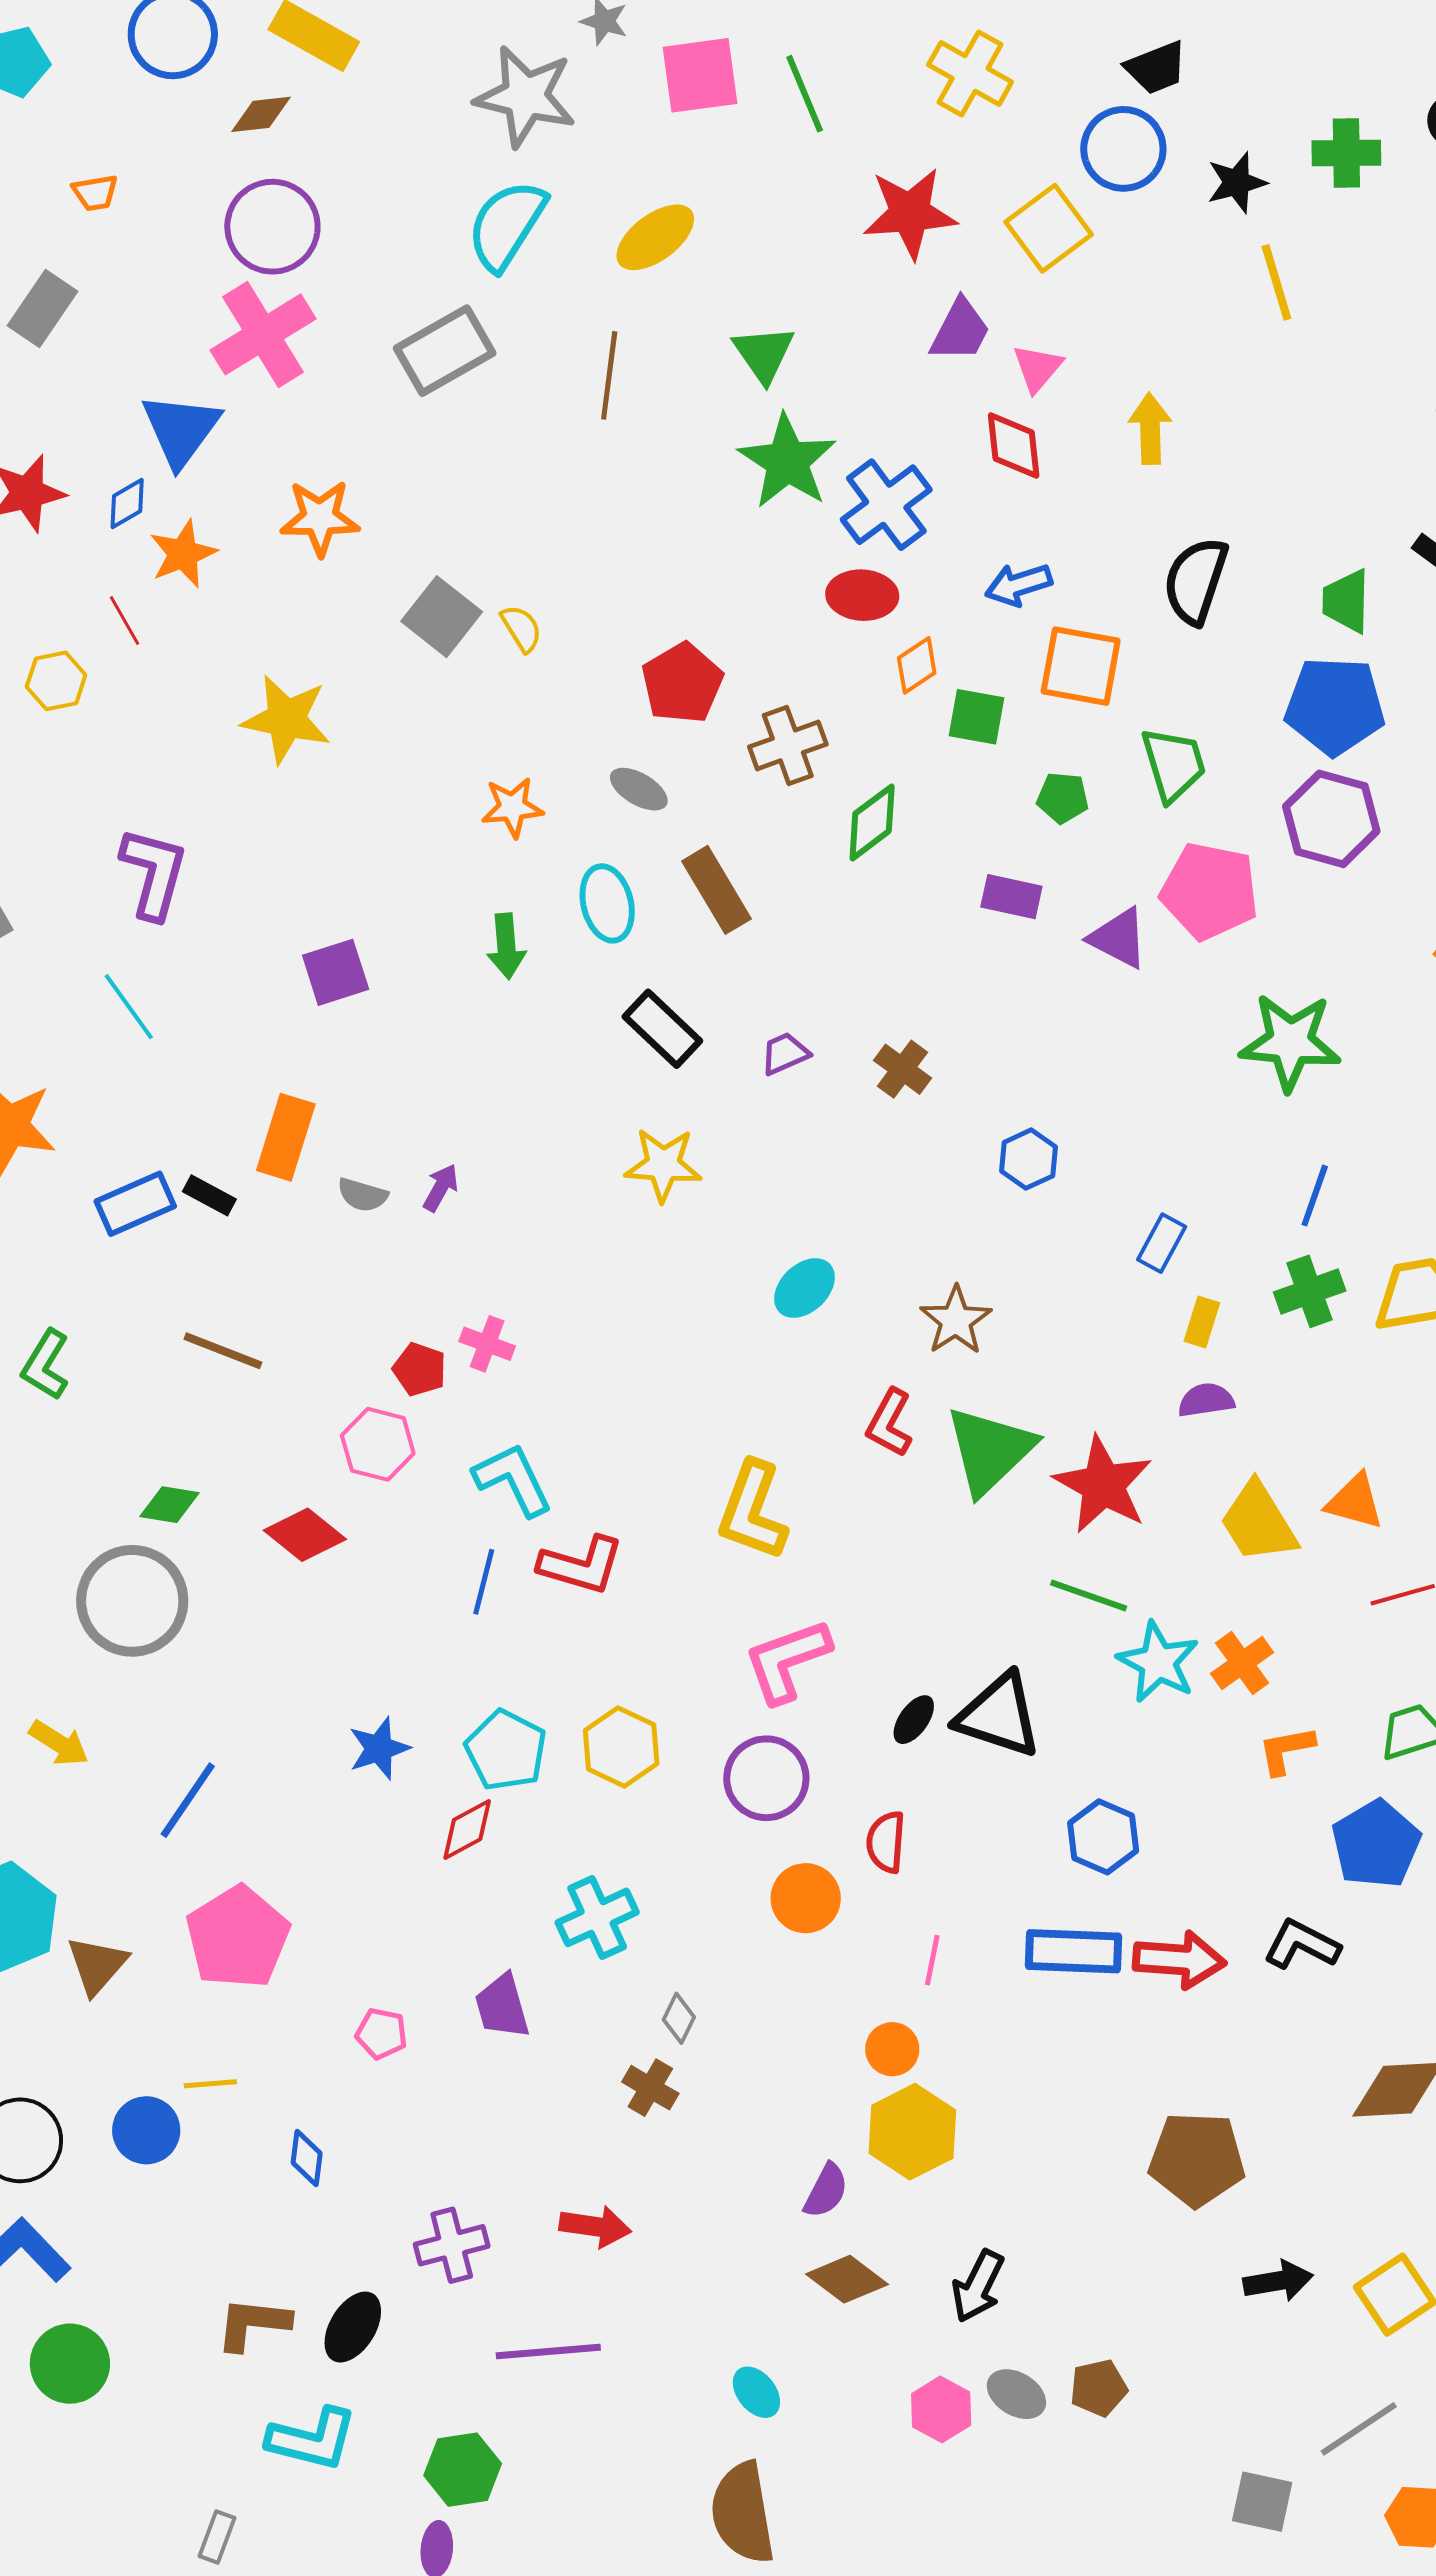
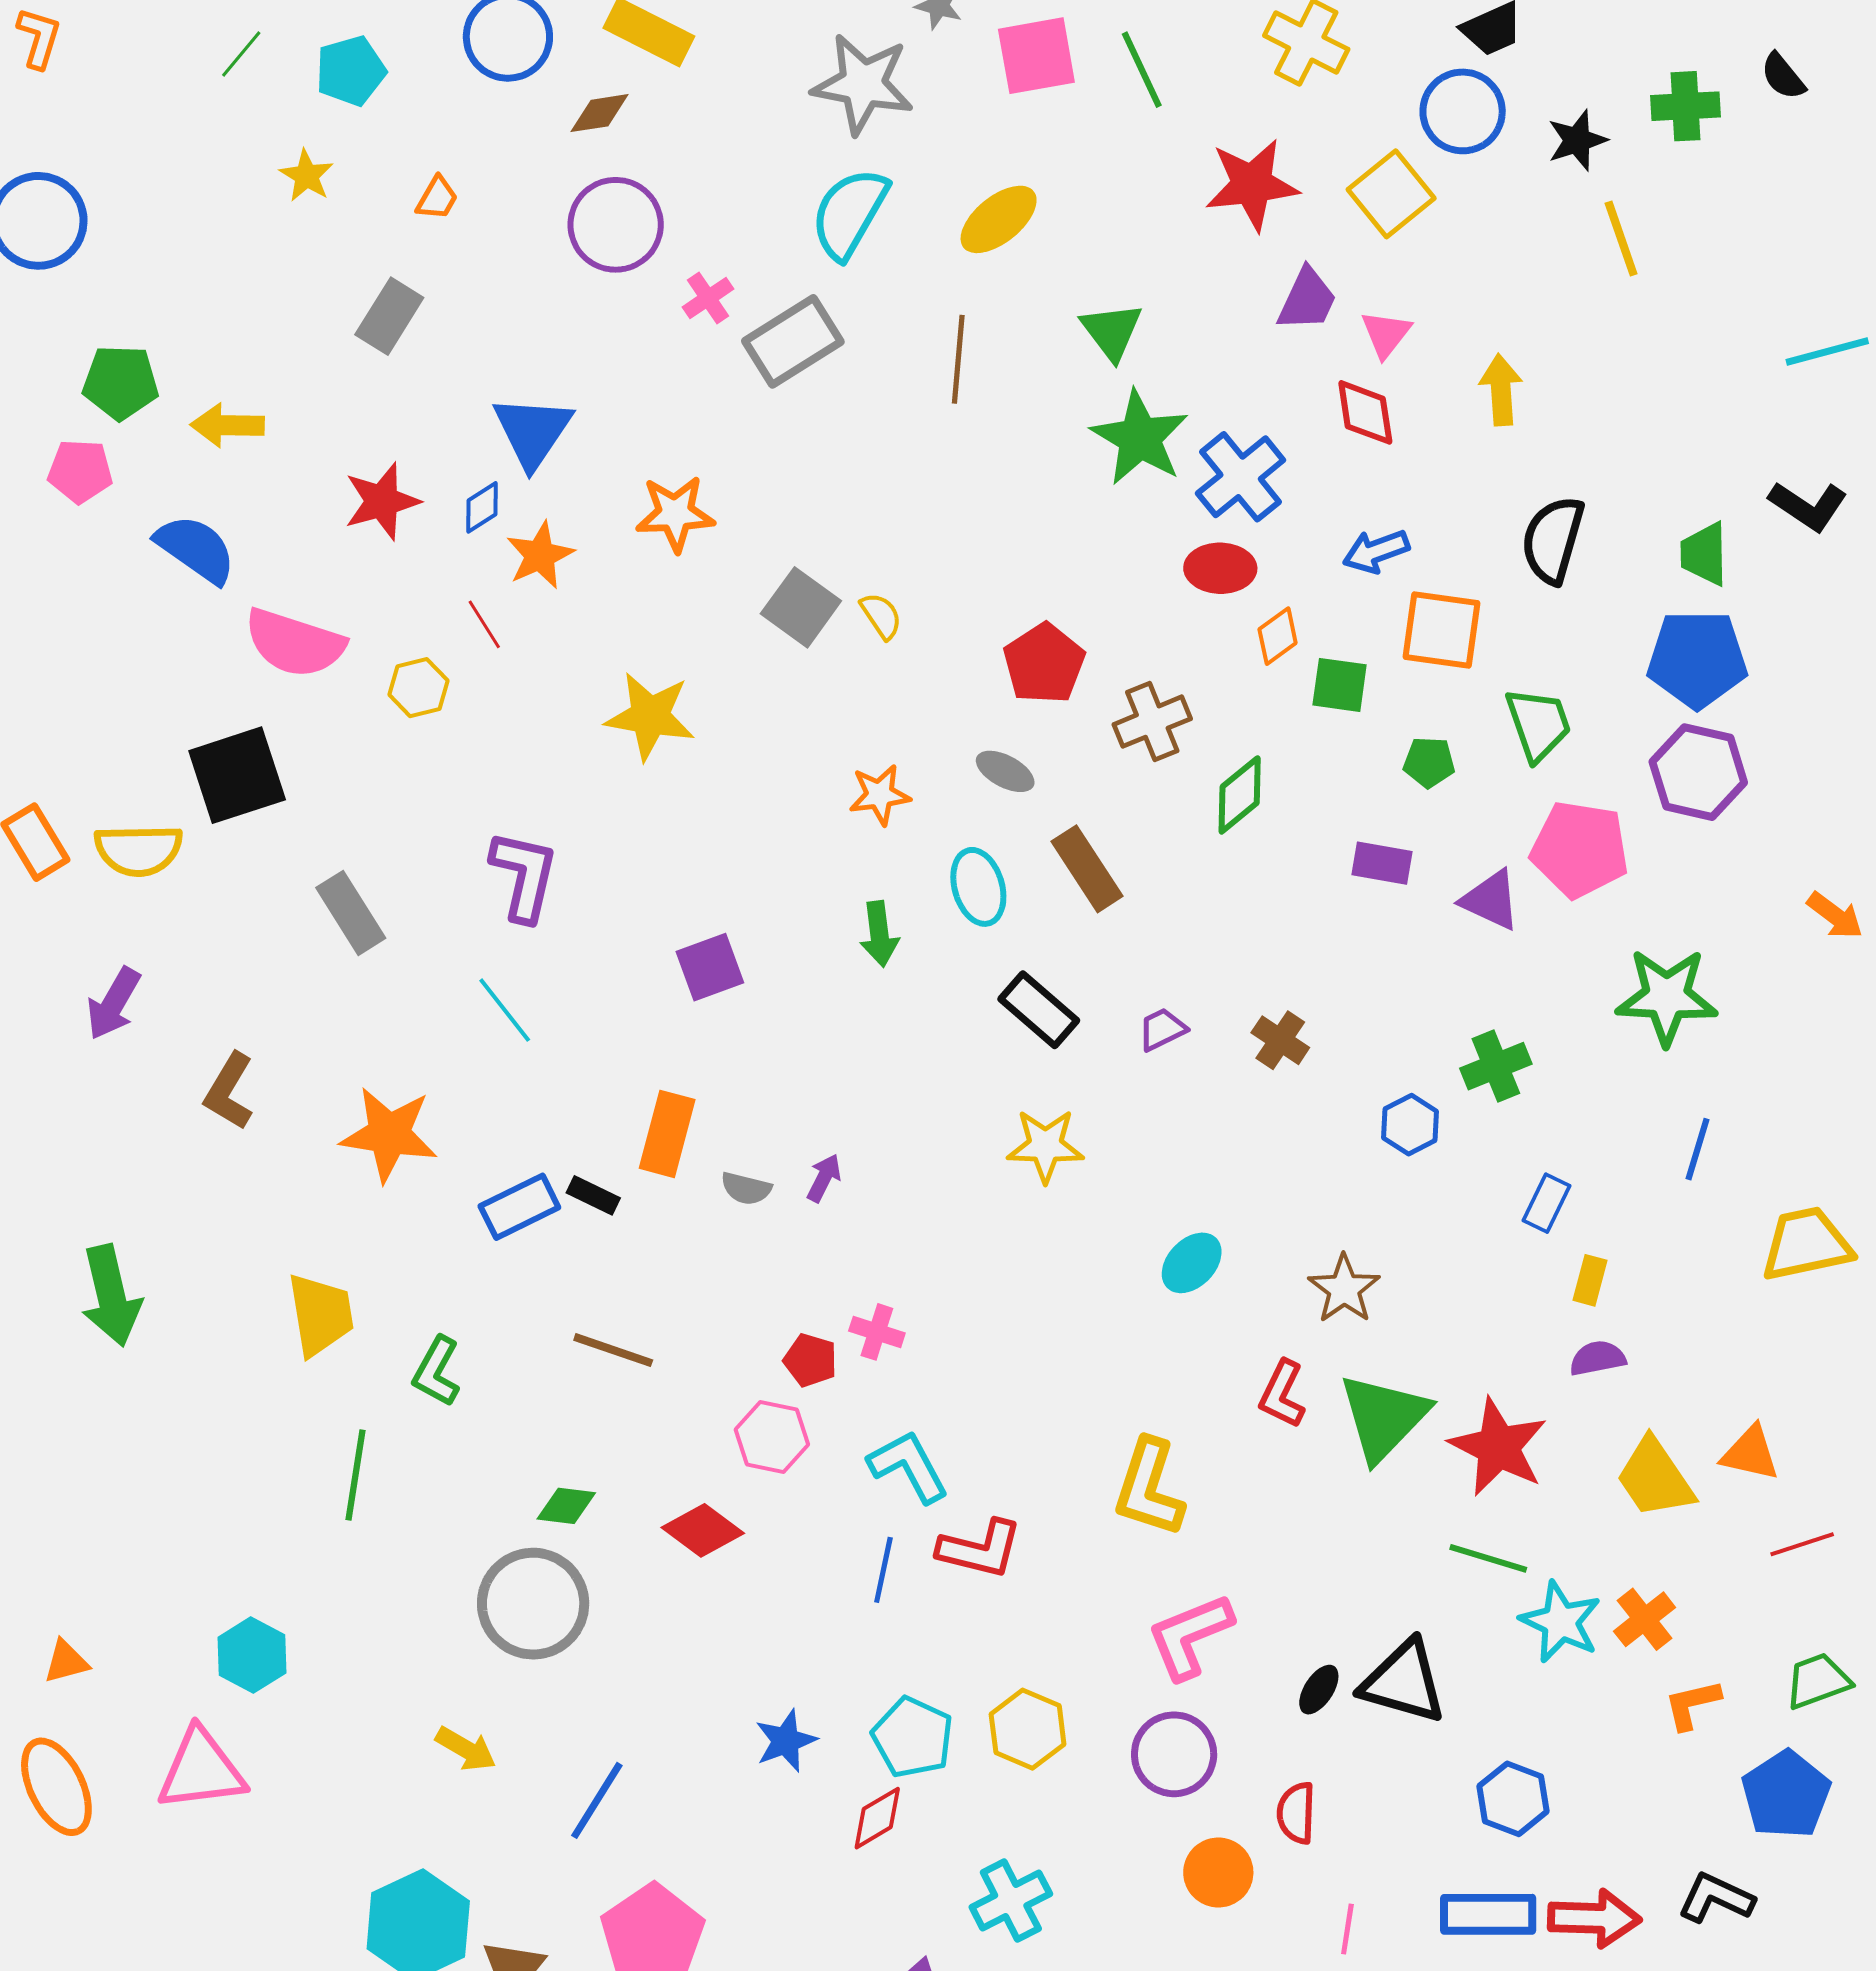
orange trapezoid: (95, 193) -> (437, 198), turned -48
pink cross: (263, 334) -> (708, 298), moved, size x0.5
green cross: (1310, 1291) -> (1496, 1066), moved

